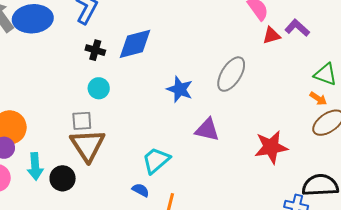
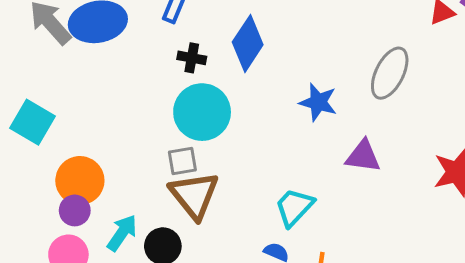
blue diamond: (135, 44) -> (248, 43), turned -36
cyan circle: (99, 88) -> (202, 112), size x1.8
cyan arrow: (35, 166) -> (122, 233), turned -136

